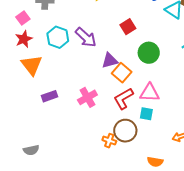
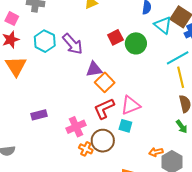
pink square: (23, 18) -> (12, 19), turned -32
green circle: (149, 53) -> (136, 43), moved
pink triangle: (150, 93) -> (131, 105), turned -30
purple rectangle: (49, 96) -> (39, 115), moved
pink cross: (87, 97) -> (76, 127), moved

